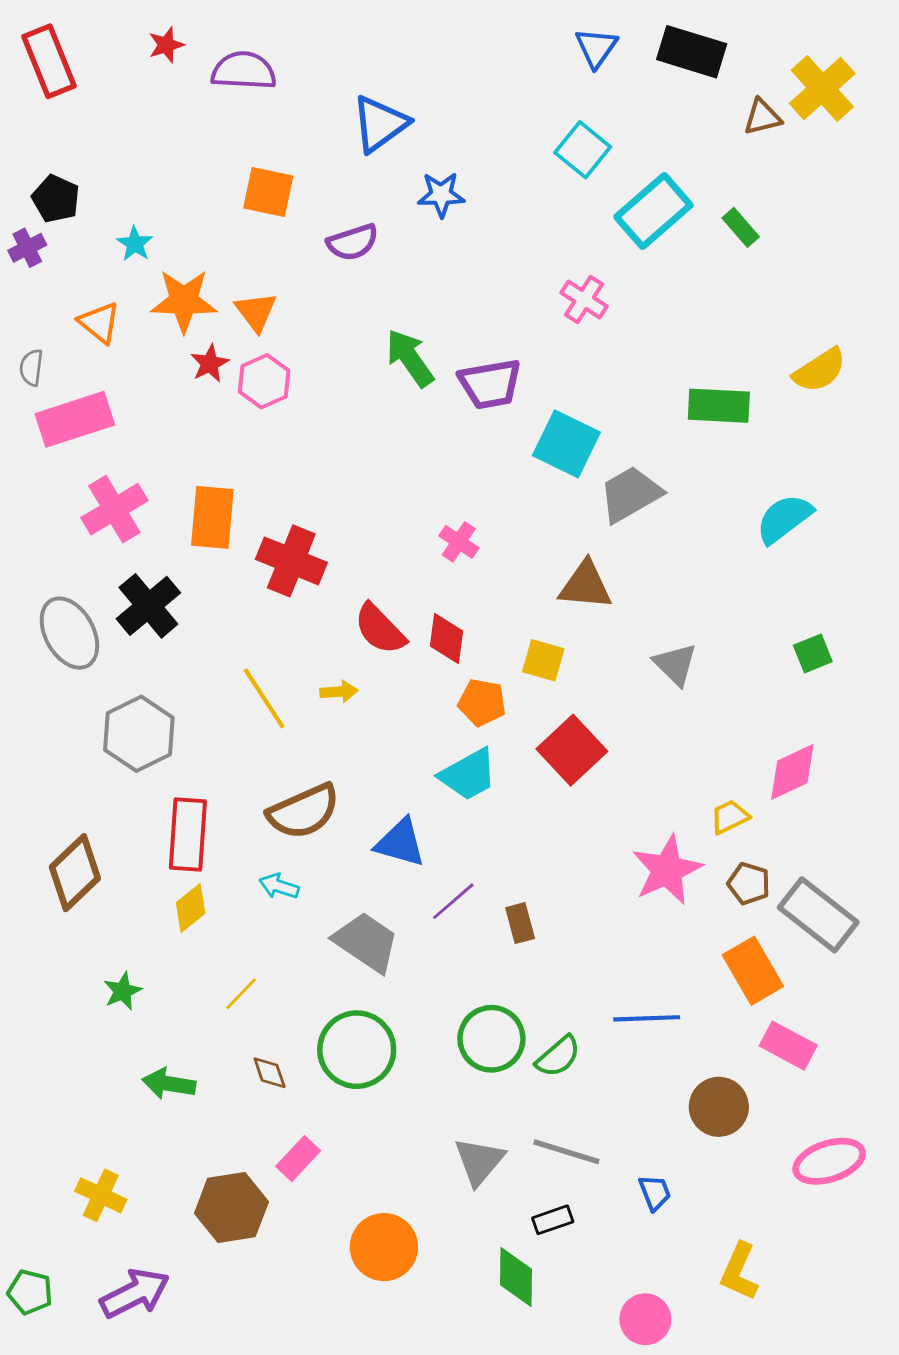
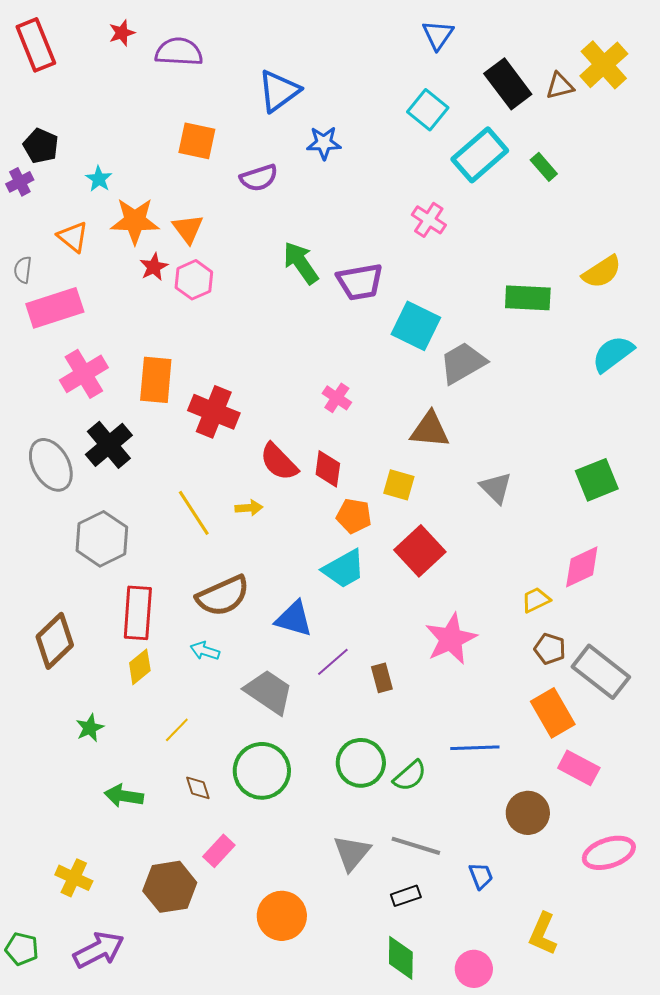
black rectangle: (692, 52) -> (508, 84), moved, turned 36
cyan semicircle: (784, 519) -> (613, 354), moved
green square: (813, 653) -> (597, 480), size x1.5
pink star: (667, 870) -> (451, 639), moved
green diamond: (516, 1277) -> (401, 958), moved

